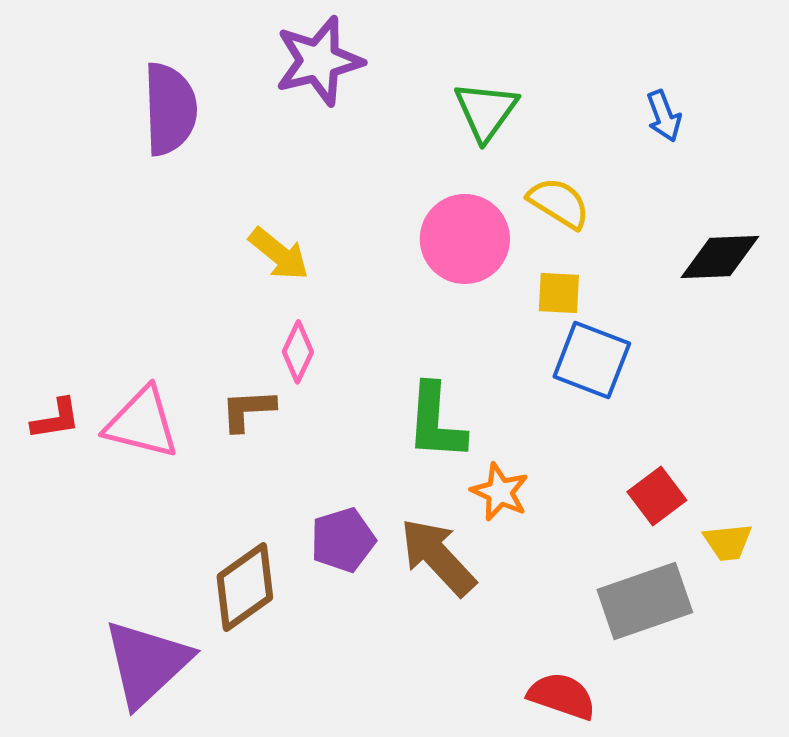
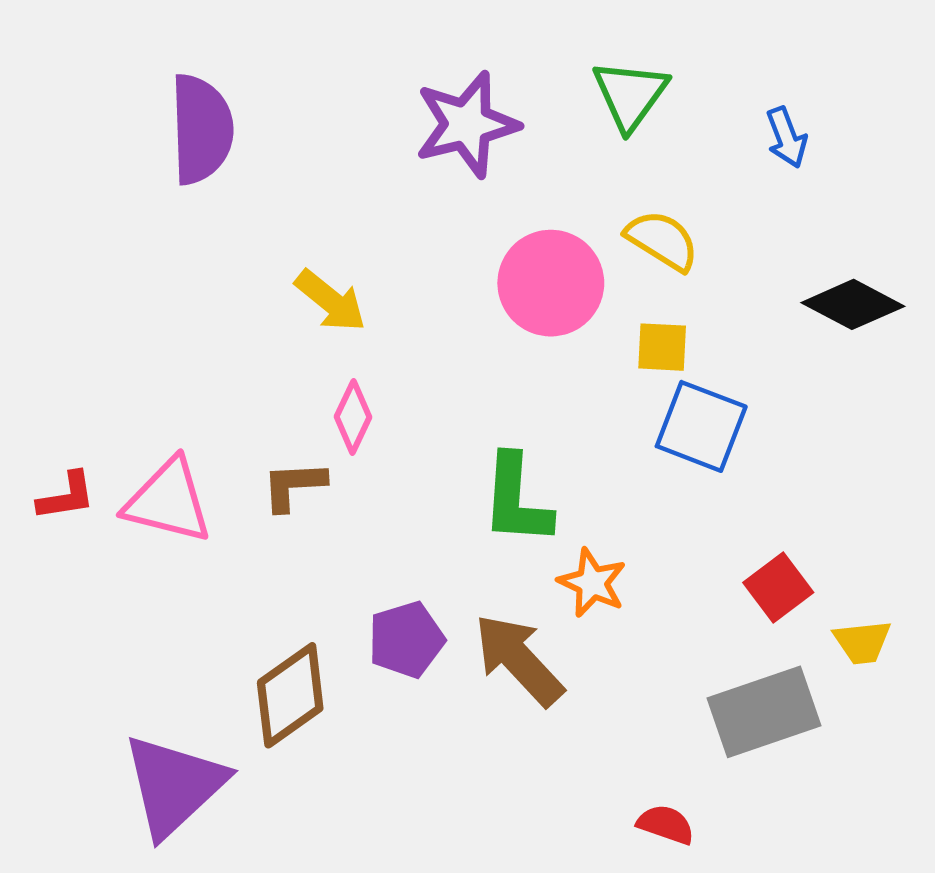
purple star: (319, 61) -> (467, 124), moved
green triangle: (486, 111) -> (630, 95), moved
black diamond: (720, 257) -> (853, 304), turned 30
red semicircle: (562, 696) -> (666, 824), size x0.7

